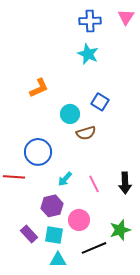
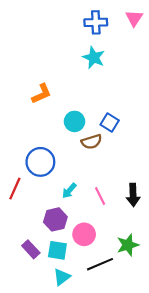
blue square: (100, 102) -> (110, 123), moved
red line: (14, 177) -> (15, 189), turned -70
cyan triangle: (58, 260) -> (62, 277), turned -36

